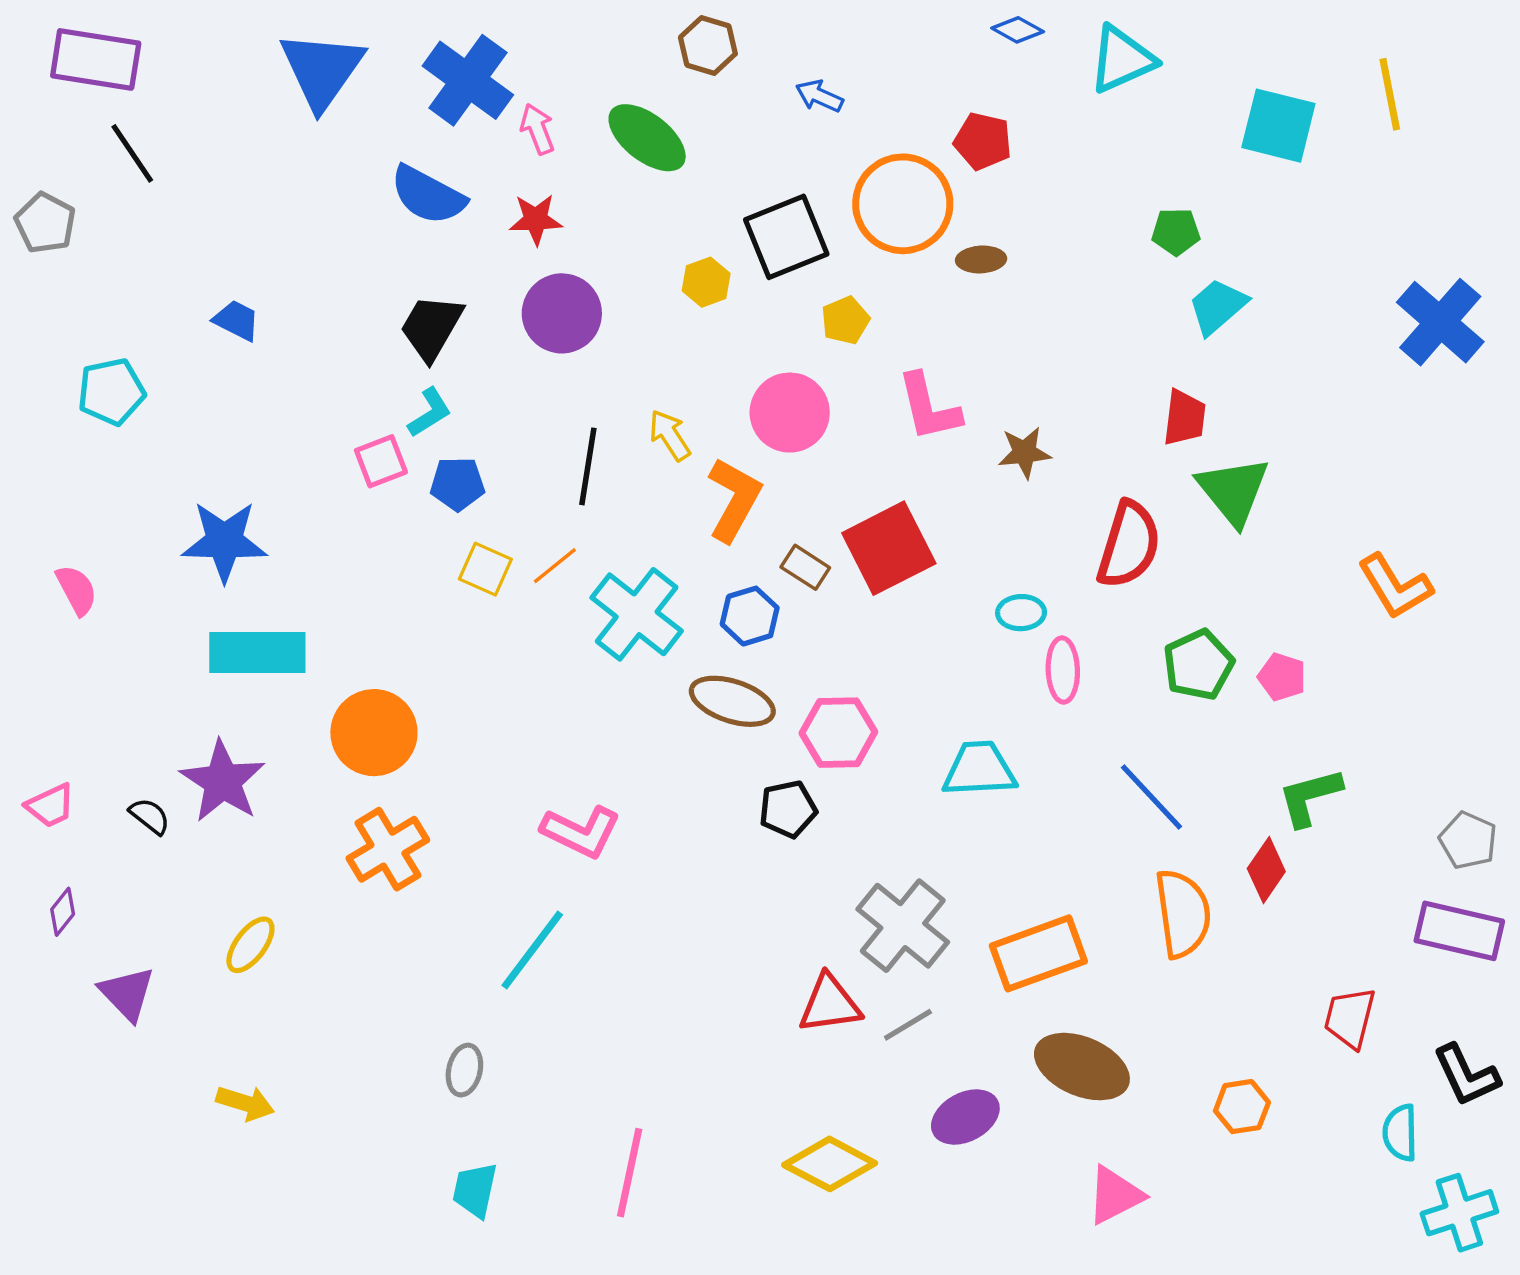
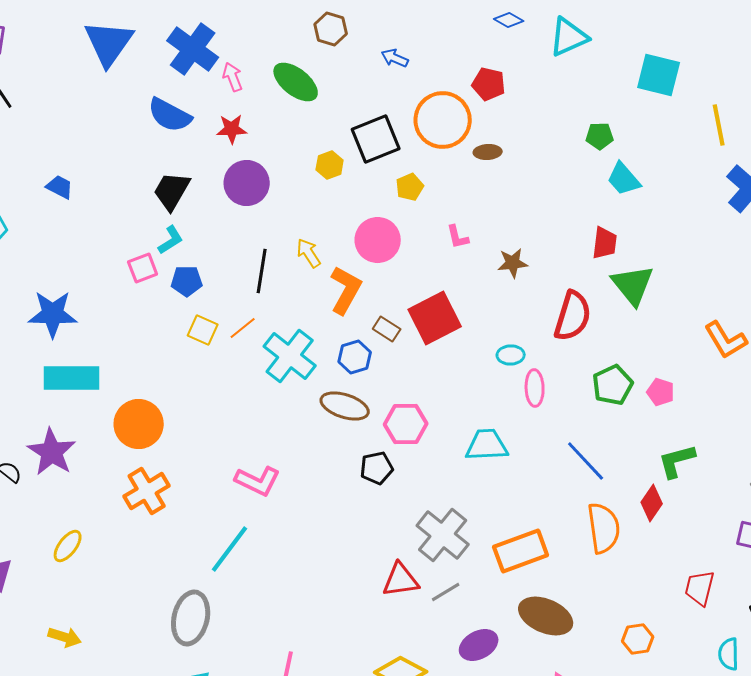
yellow line: (1390, 94) -> (719, 125), moved
cyan trapezoid: (1218, 306) -> (624, 179), turned -90
pink L-shape: (929, 407) -> (458, 237), size x0.6
gray ellipse: (464, 1070) -> (191, 618), size x1.8

